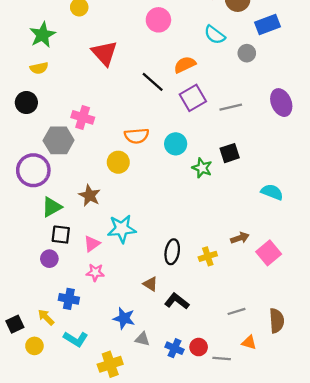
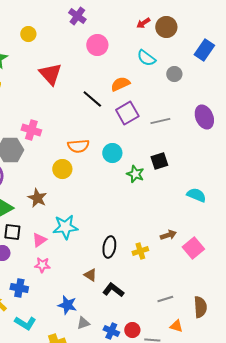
blue rectangle: (267, 24) -> (204, 50), moved, turned -35
gray triangle: (142, 339) -> (83, 323), turned -32

